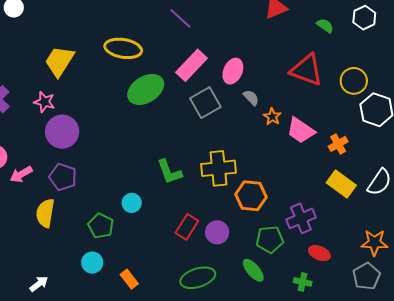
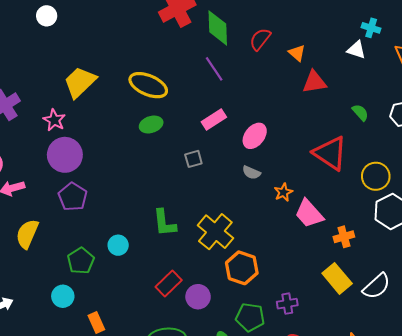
pink rectangle: (192, 65) -> (214, 120), size x0.7
green ellipse: (146, 89) -> (151, 124), moved, size x0.6
gray semicircle: (251, 98) -> (251, 173), moved, turned 144
gray square: (205, 103) -> (193, 159), moved, size x0.6
yellow cross: (218, 168) -> (215, 232), turned 32
purple pentagon: (63, 177) -> (73, 197), moved
purple cross: (301, 218) -> (287, 304), size x0.7

